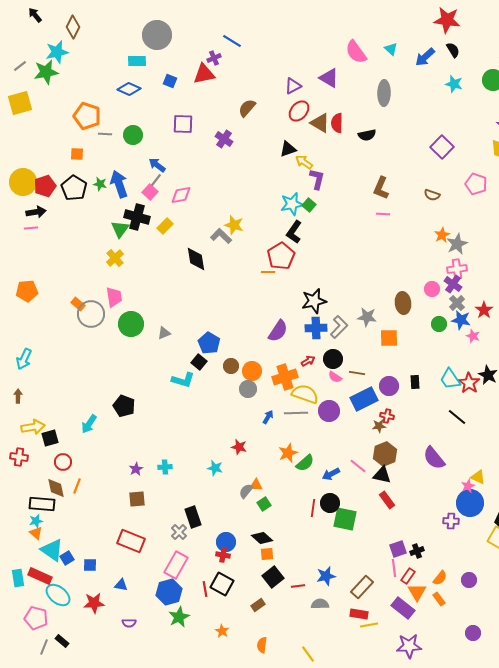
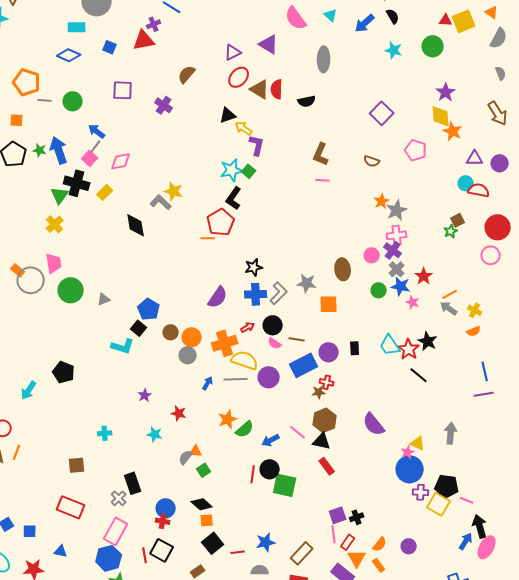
black star: (314, 301) -> (254, 267), size x0.7
black line: (457, 417) -> (419, 375), moved
purple star: (136, 469) -> (145, 395), moved
purple cross: (451, 521) -> (421, 492), moved

